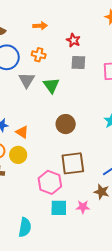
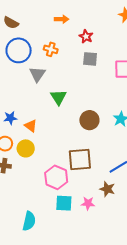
orange arrow: (40, 26) -> (62, 19), moved
green triangle: (51, 85) -> (58, 97), moved
brown circle: (66, 124) -> (89, 120), moved

